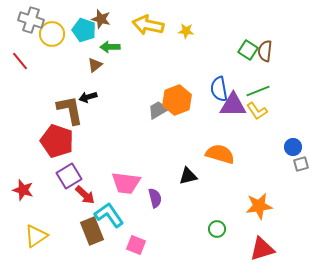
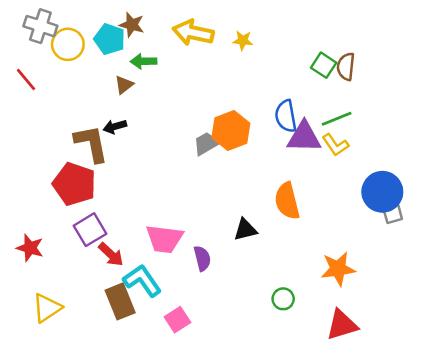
blue circle: (293, 147) -> (382, 192), size x1.8
orange semicircle: (220, 154) -> (287, 201), turned -120
pink square: (136, 245) -> (177, 320), turned 36

